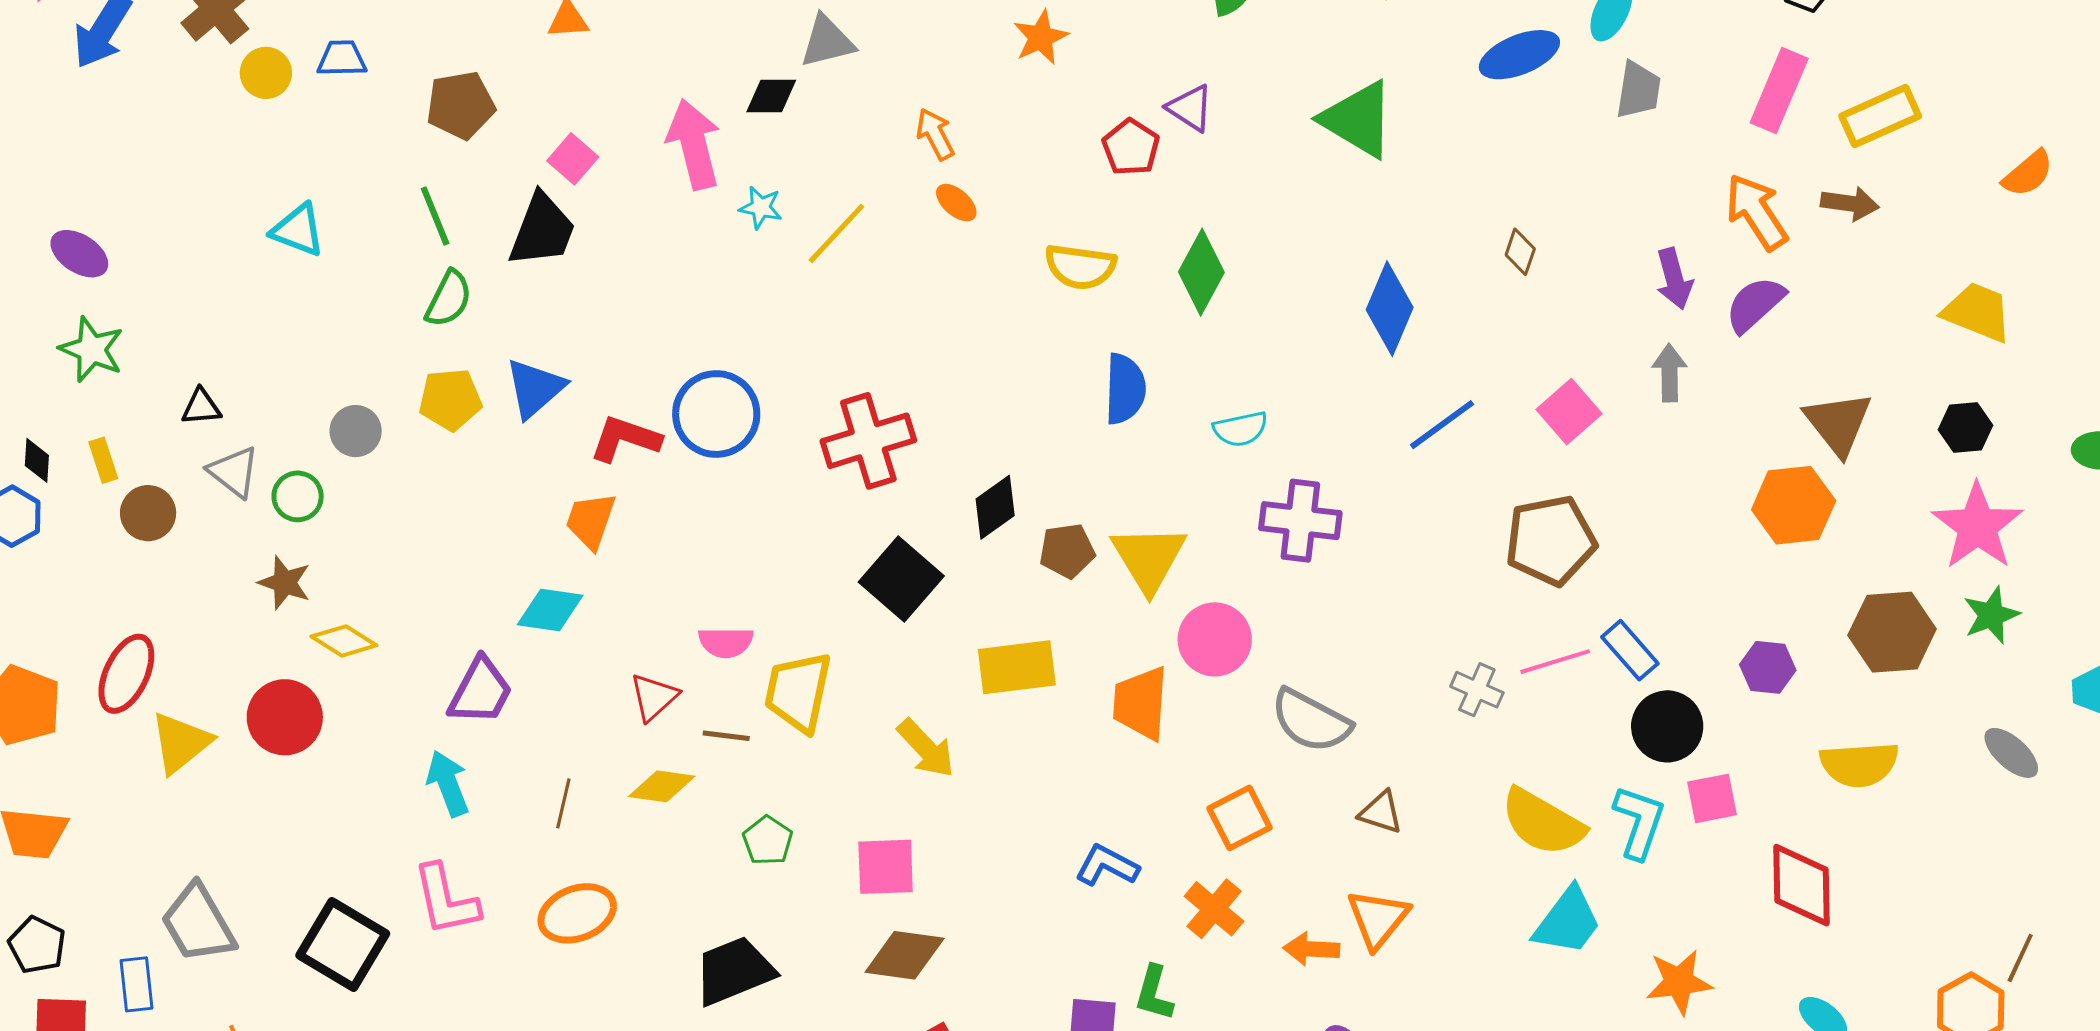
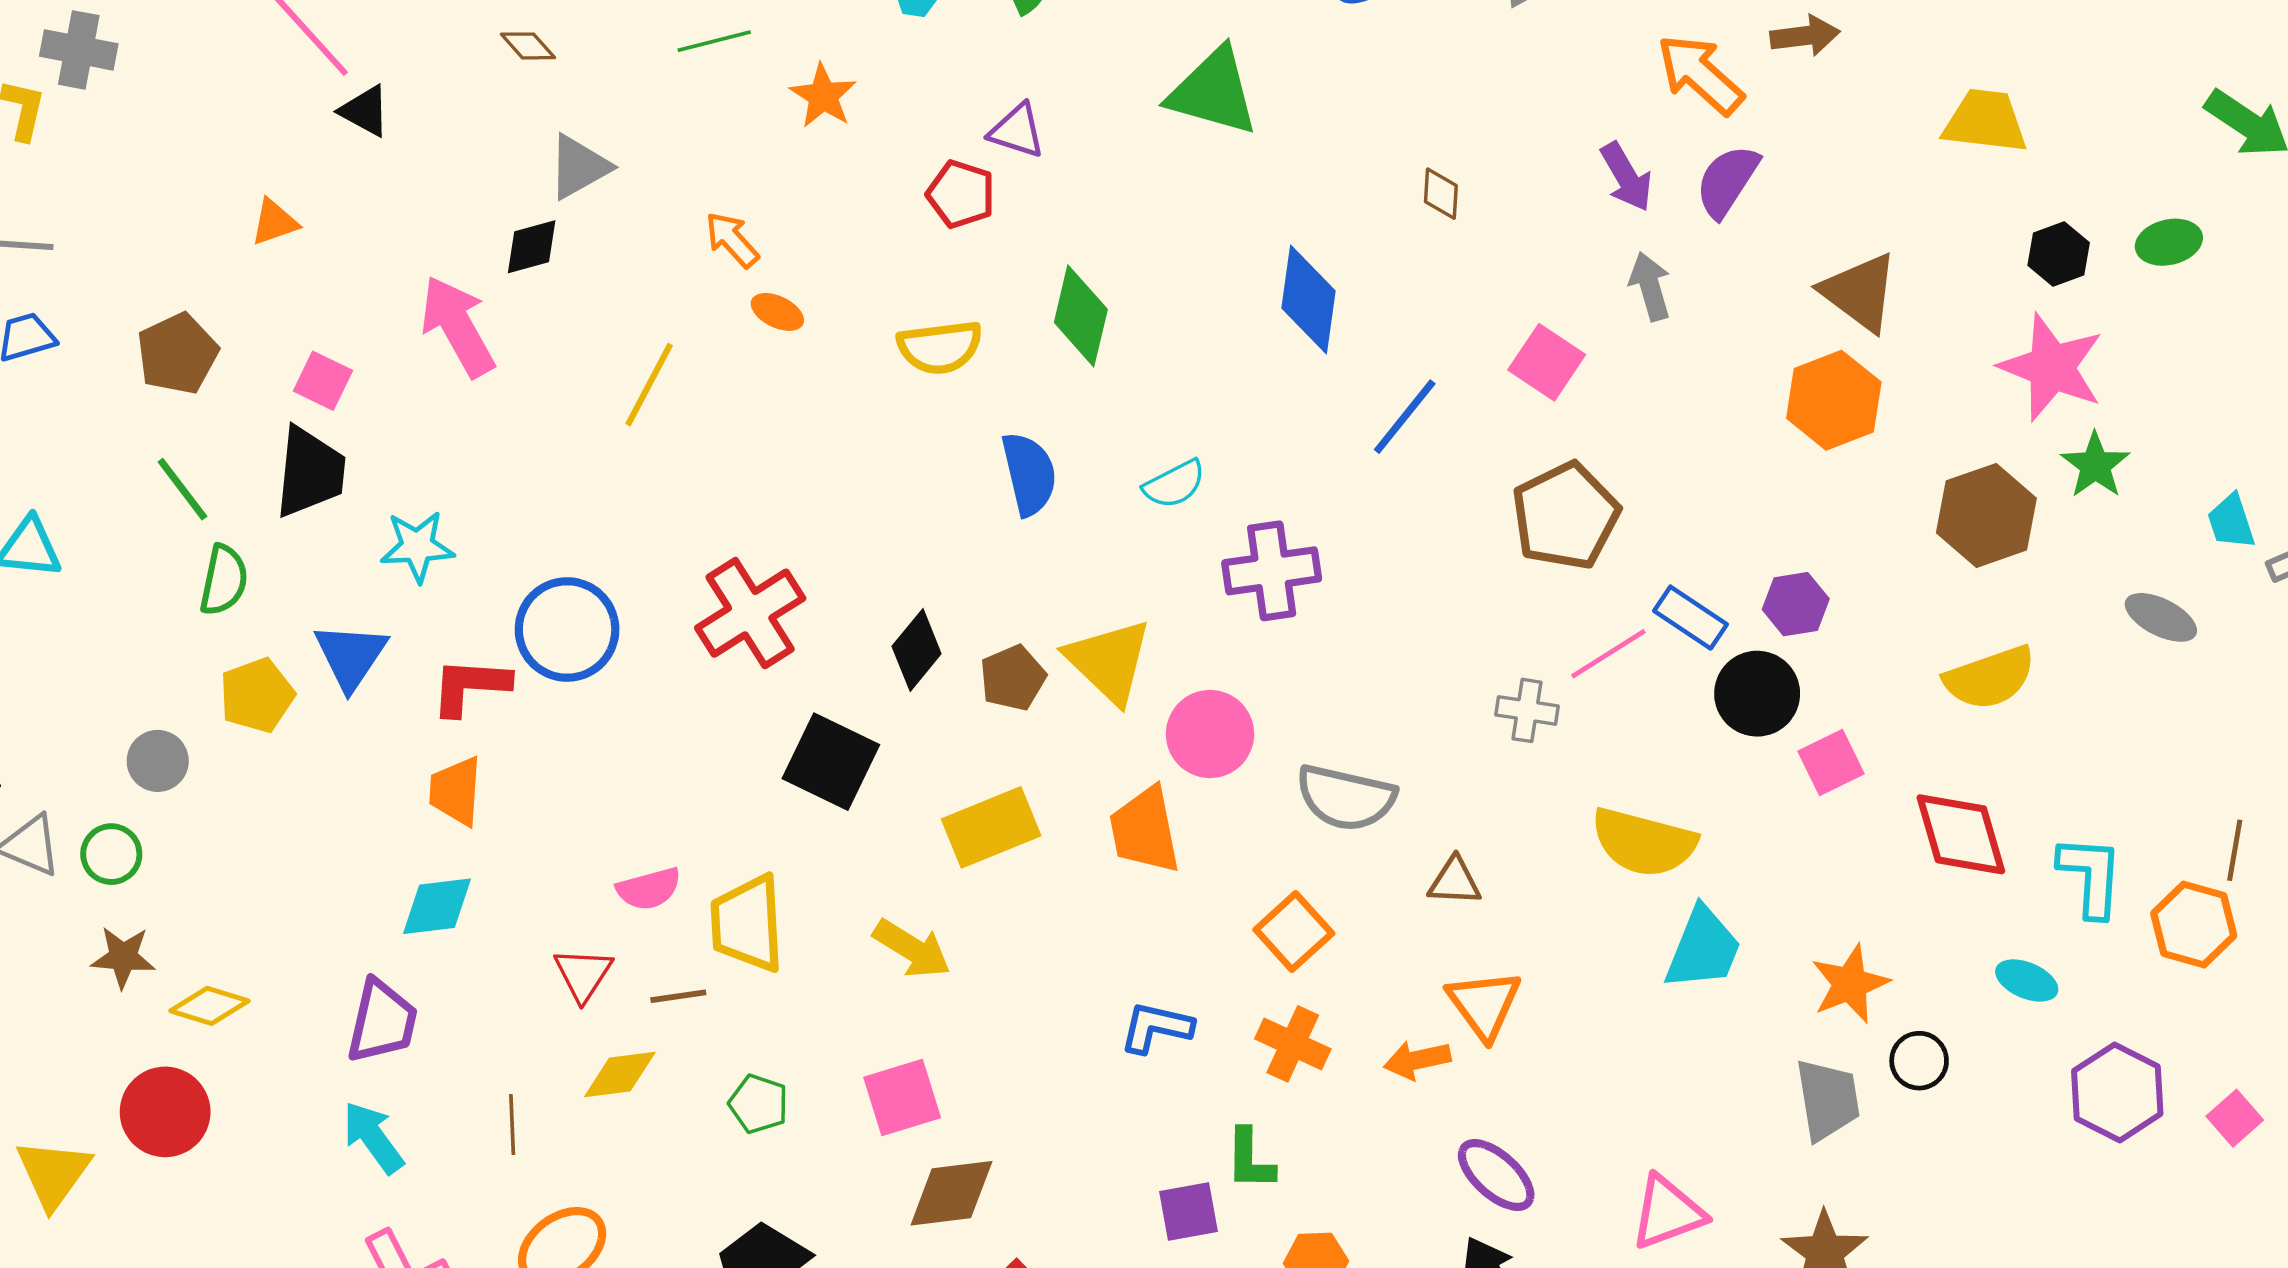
cyan star: (761, 207) -> (417, 546), moved, size x1.4
black hexagon: (1965, 427) -> (2059, 254), moved
purple hexagon: (1768, 667) -> (1796, 604), moved
cyan L-shape: (1639, 822) -> (2091, 876), moved

